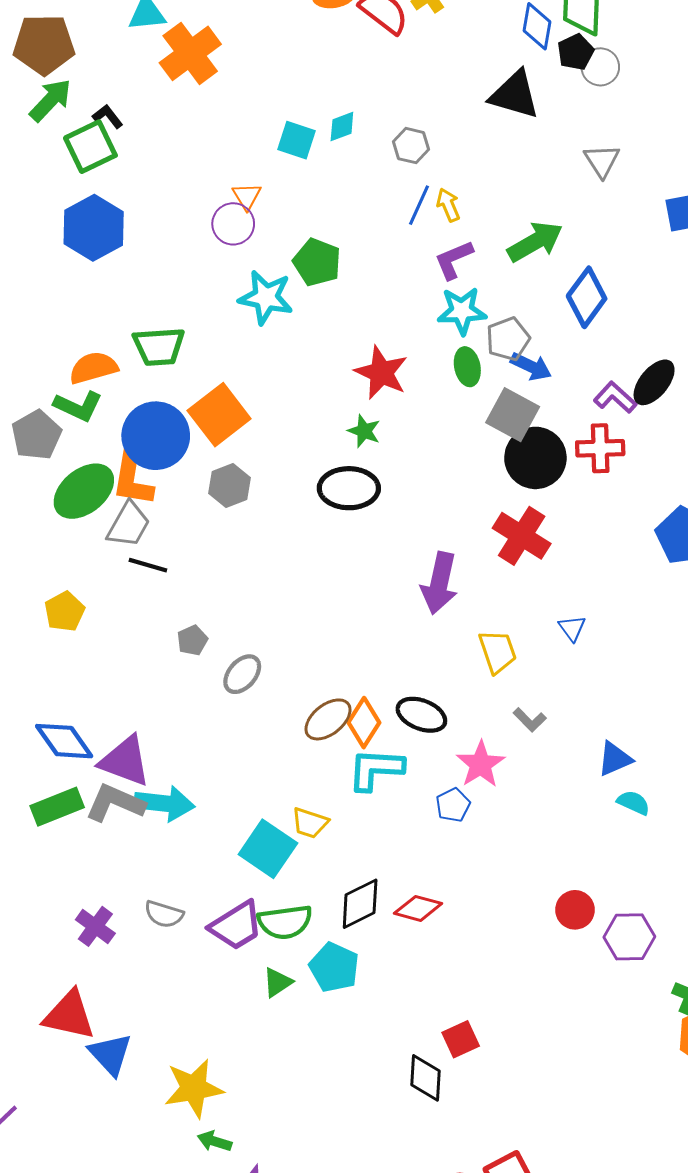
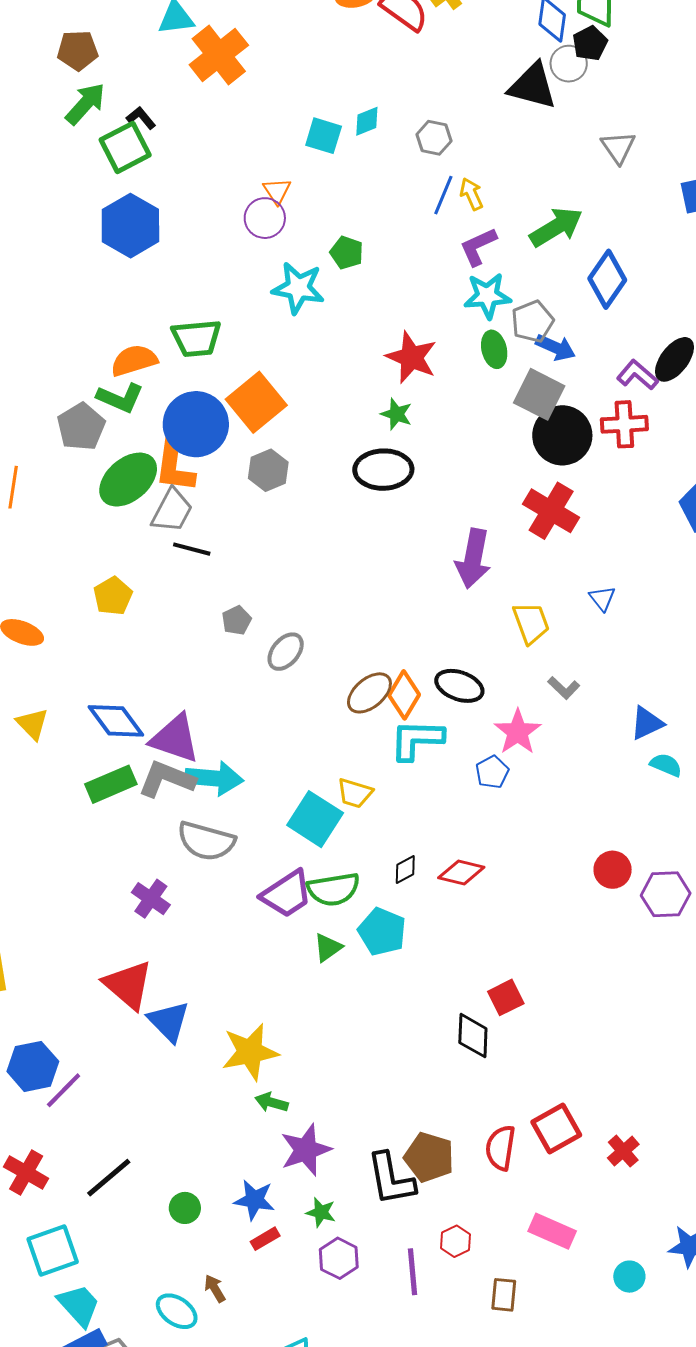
brown pentagon: (44, 44) -> (78, 50), size x0.7
gray circle: (600, 67) -> (569, 64), moved
green pentagon: (317, 262) -> (347, 253), size x0.7
black diamond: (360, 904) -> (405, 870), size x0.6
gray semicircle: (164, 914) -> (206, 841), moved, size x1.5
red triangle: (69, 1015) -> (128, 985), turned 30

